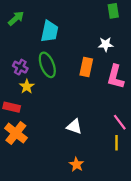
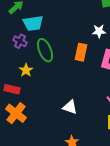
cyan trapezoid: (49, 31) -> (33, 23), moved, turned 70
purple cross: (20, 67) -> (20, 41), moved

